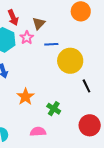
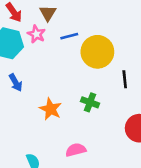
black line: (86, 86) -> (125, 79), turned 32
green cross: (54, 109) -> (90, 102), moved

